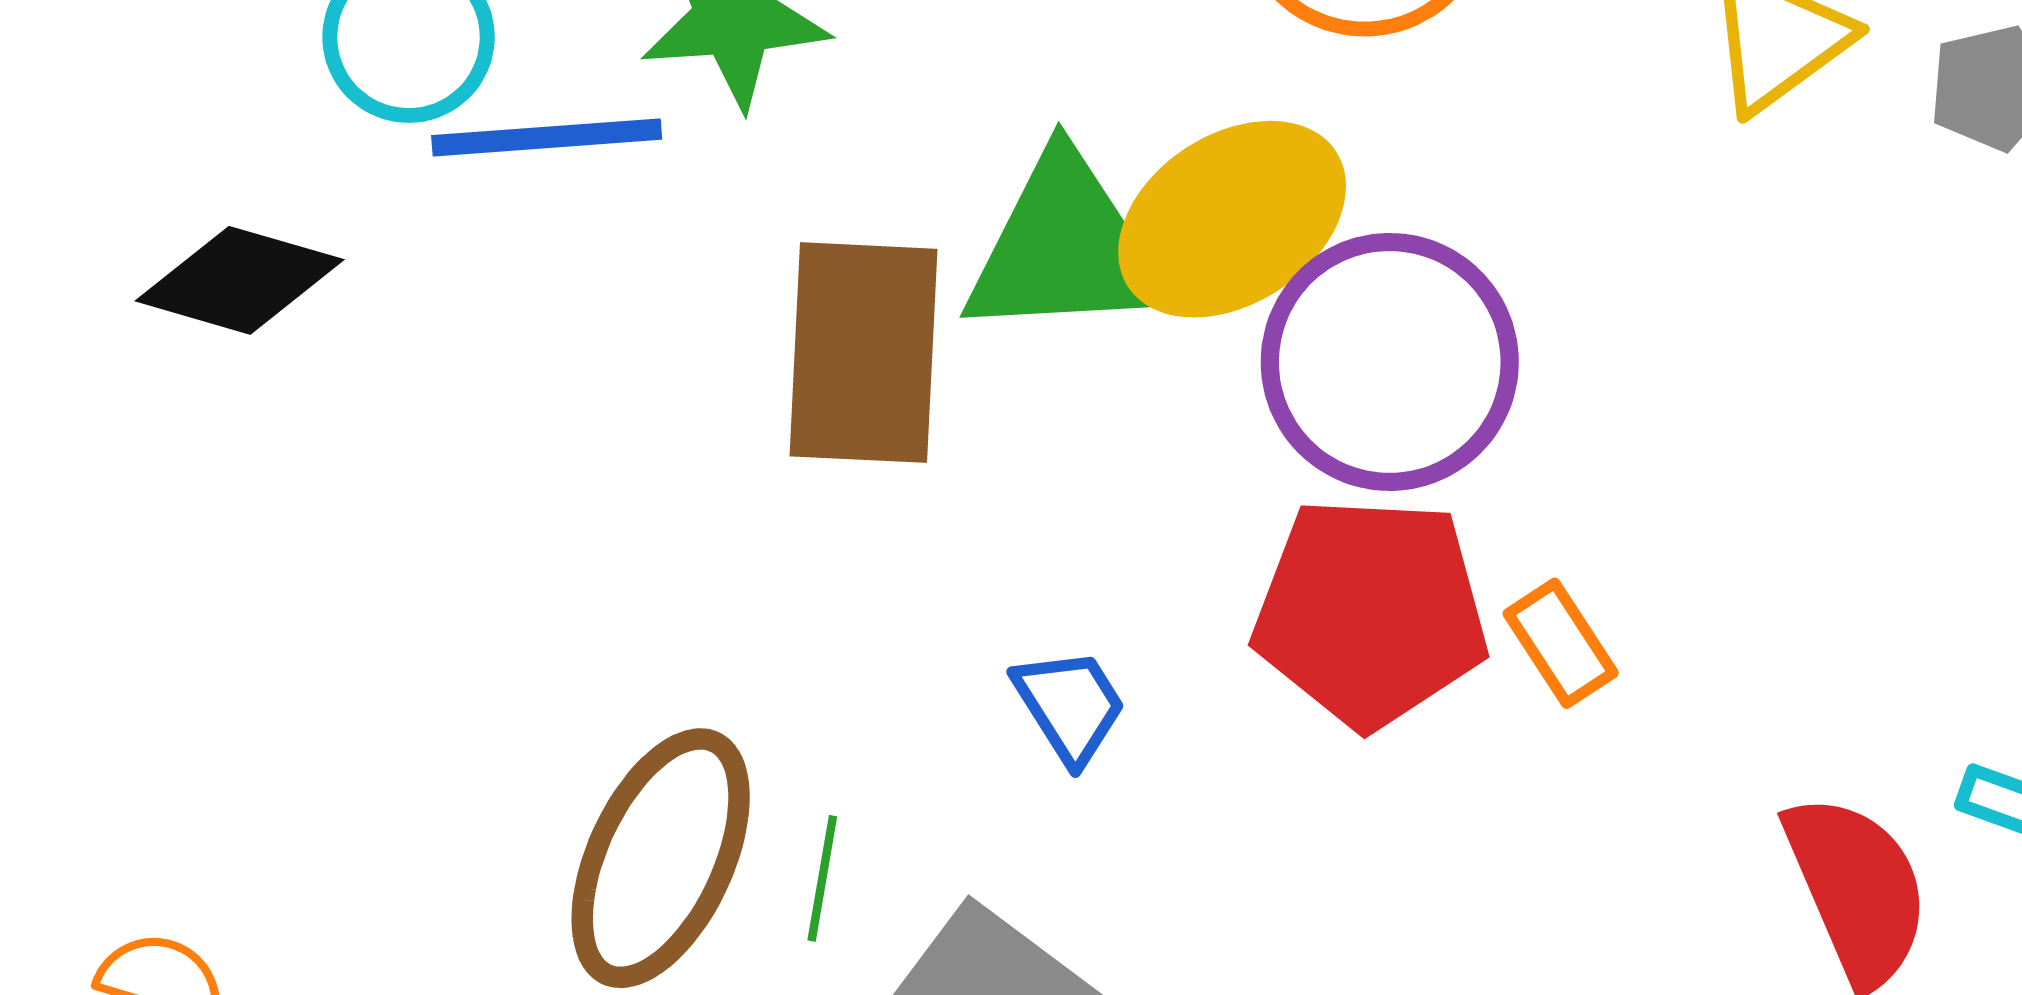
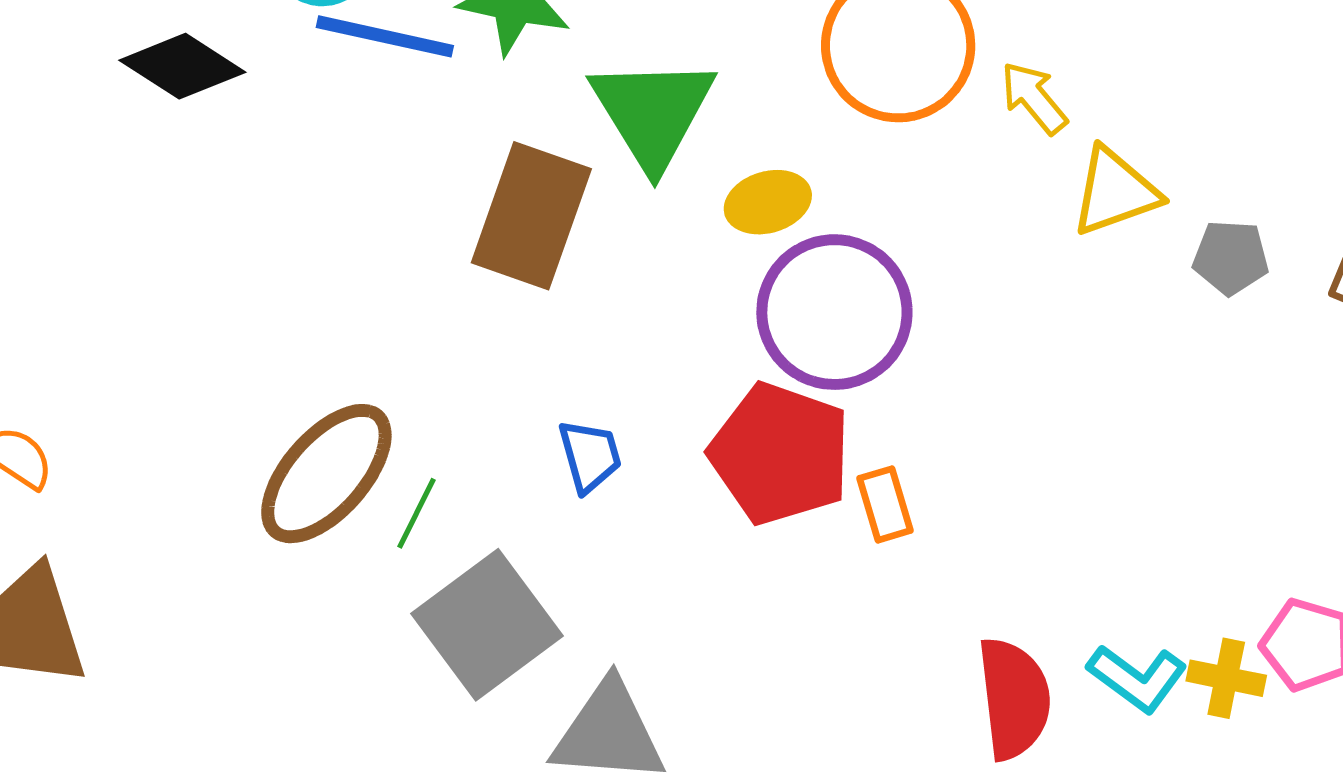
yellow ellipse: (1232, 219) -> (768, 202), size x0.6
green triangle: (1066, 248) -> (653, 112), moved, turned 45

